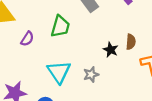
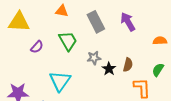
green trapezoid: (60, 26) -> (68, 41), turned -55
gray star: (91, 74) -> (94, 58), moved

